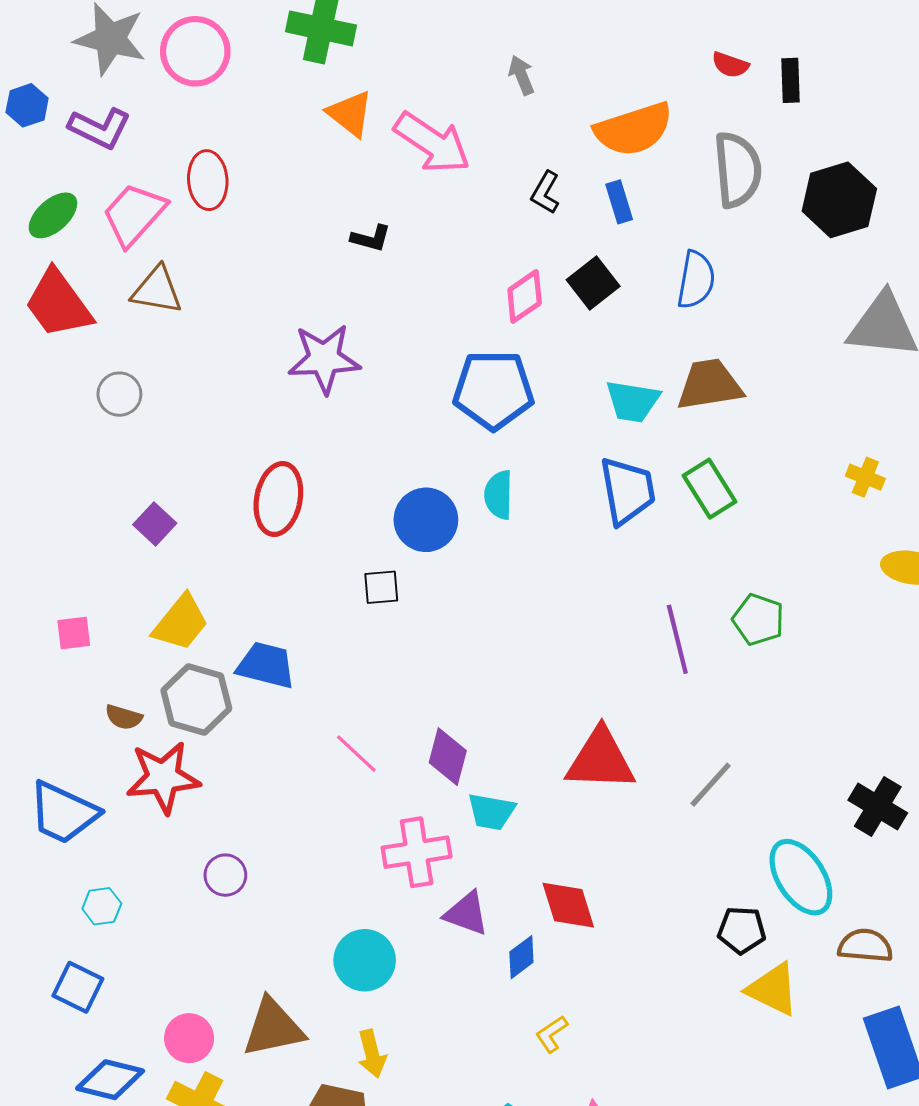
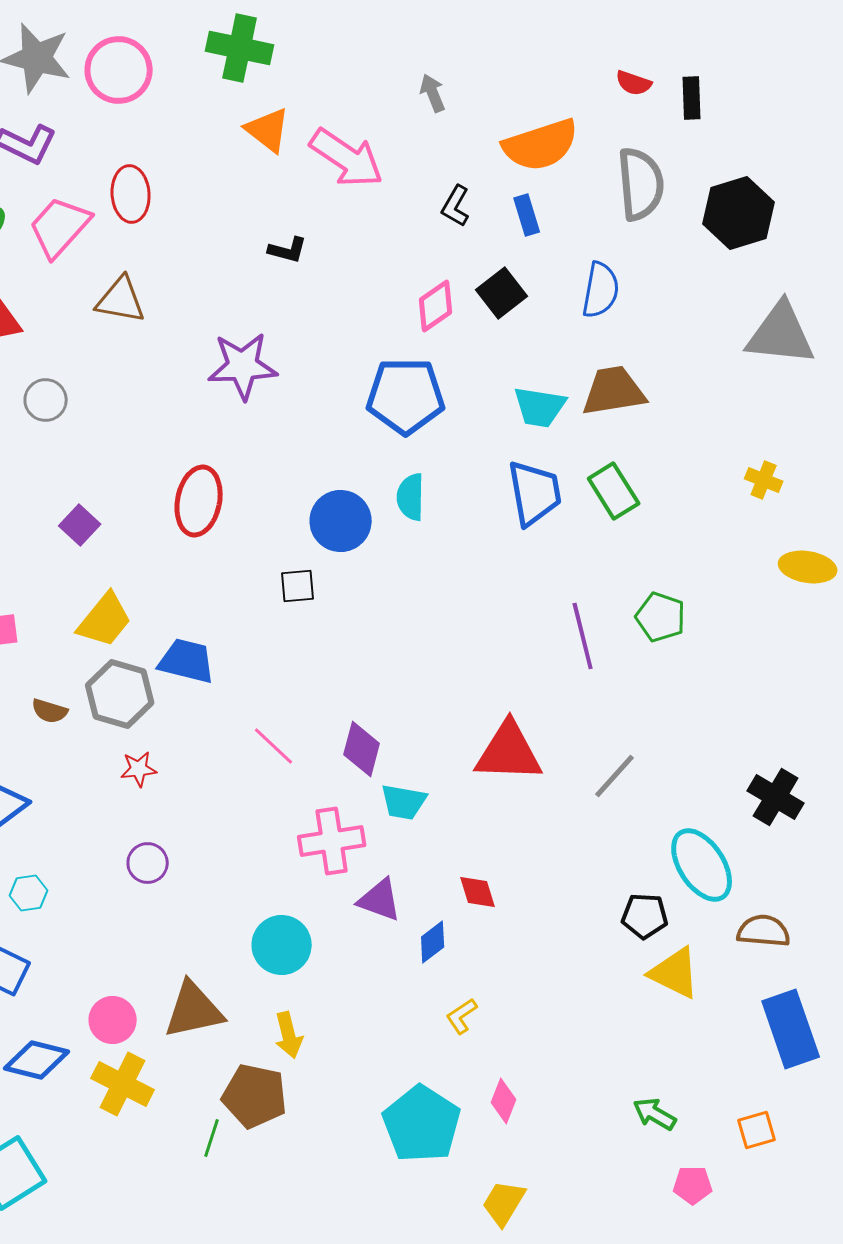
brown triangle: (157, 290) -> (121, 300), moved
red star: (163, 777) -> (139, 769), moved, size x0.5
red diamond: (568, 905) -> (478, 892), size x0.7

